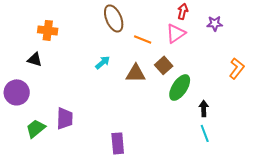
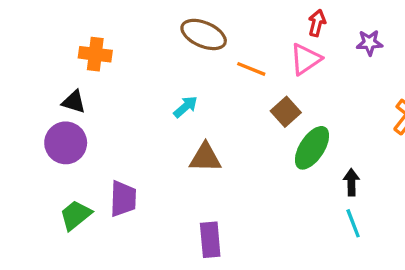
brown ellipse: (114, 18) -> (204, 34), turned -44
brown triangle: (136, 73) -> (205, 158), moved
purple circle: (17, 92) -> (66, 143), moved

